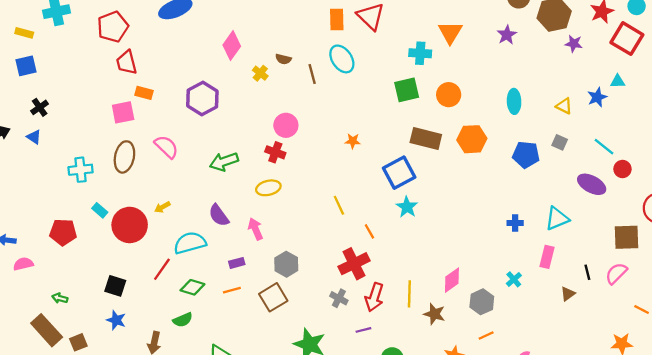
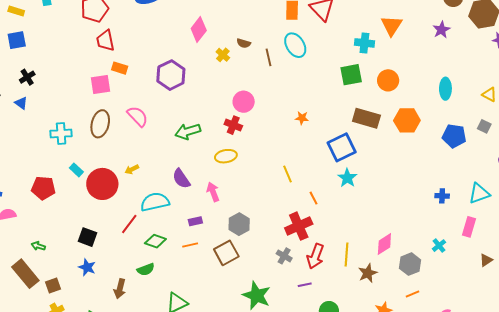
brown star: (434, 314) -> (368, 273), turned 30

